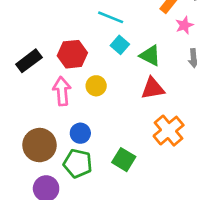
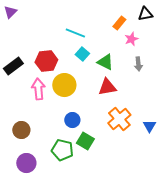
yellow circle: (96, 86) -> (64, 85), size x1.5
blue circle: (80, 133) -> (72, 120), moved
brown circle: (39, 145) -> (21, 130), size x0.7
green pentagon: (78, 163) -> (62, 150), moved

